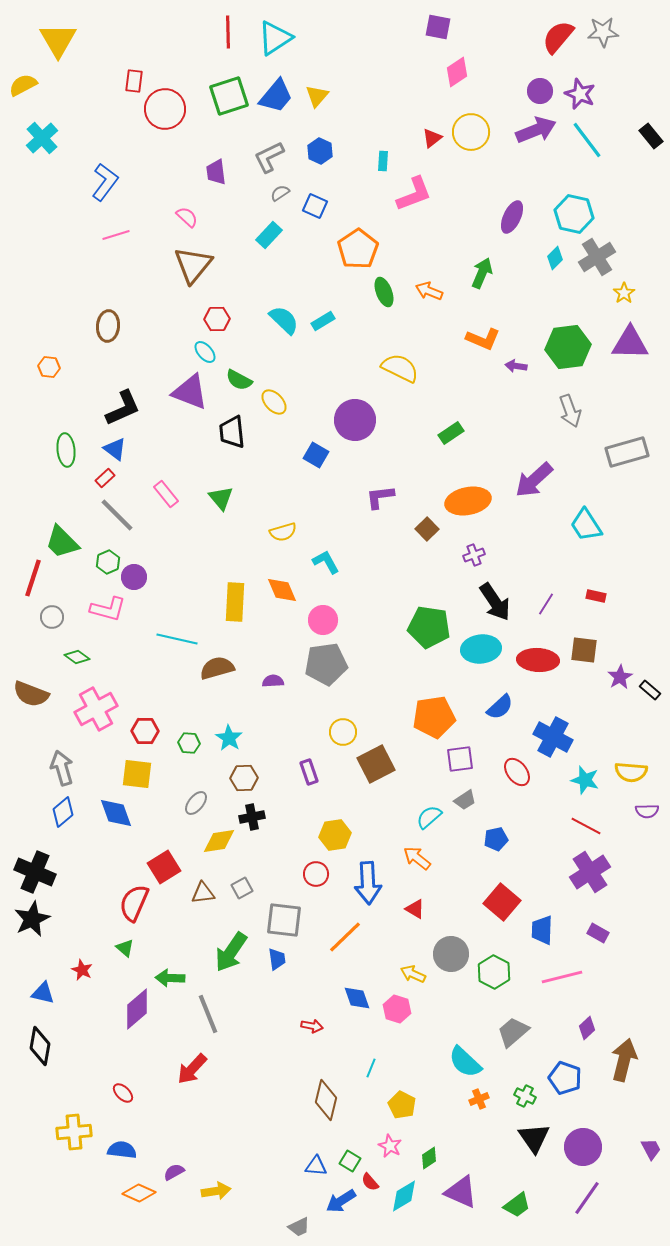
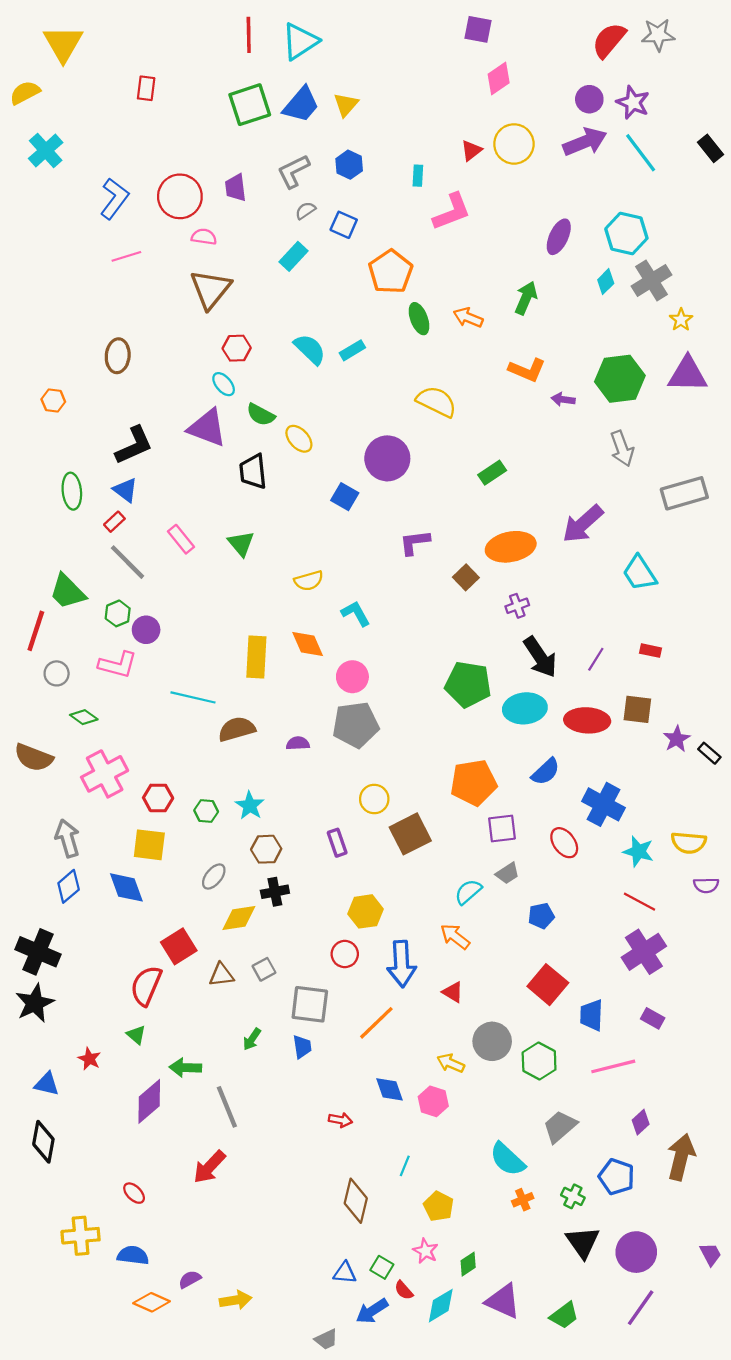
red circle: (165, 109) -> (180, 196), moved
pink semicircle: (187, 217) -> (204, 237), turned -35
green arrow: (231, 952) -> (252, 1039), size x0.5

